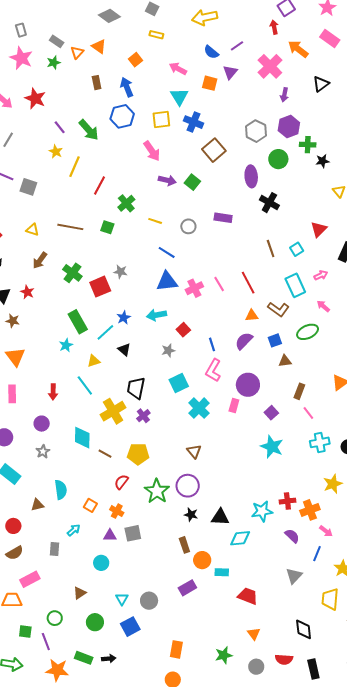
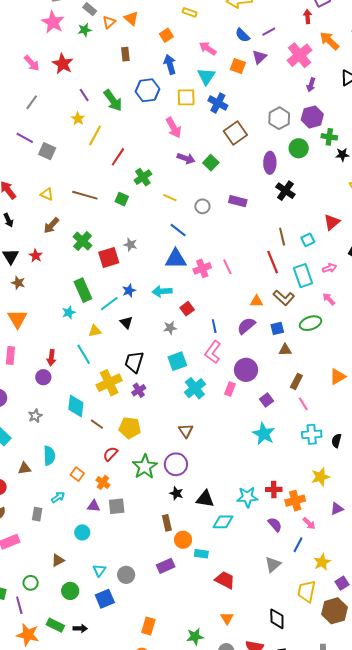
blue arrow: (127, 87) -> (170, 64), moved
red line: (248, 283) -> (273, 262), moved
purple circle: (42, 424) -> (43, 377), moved

